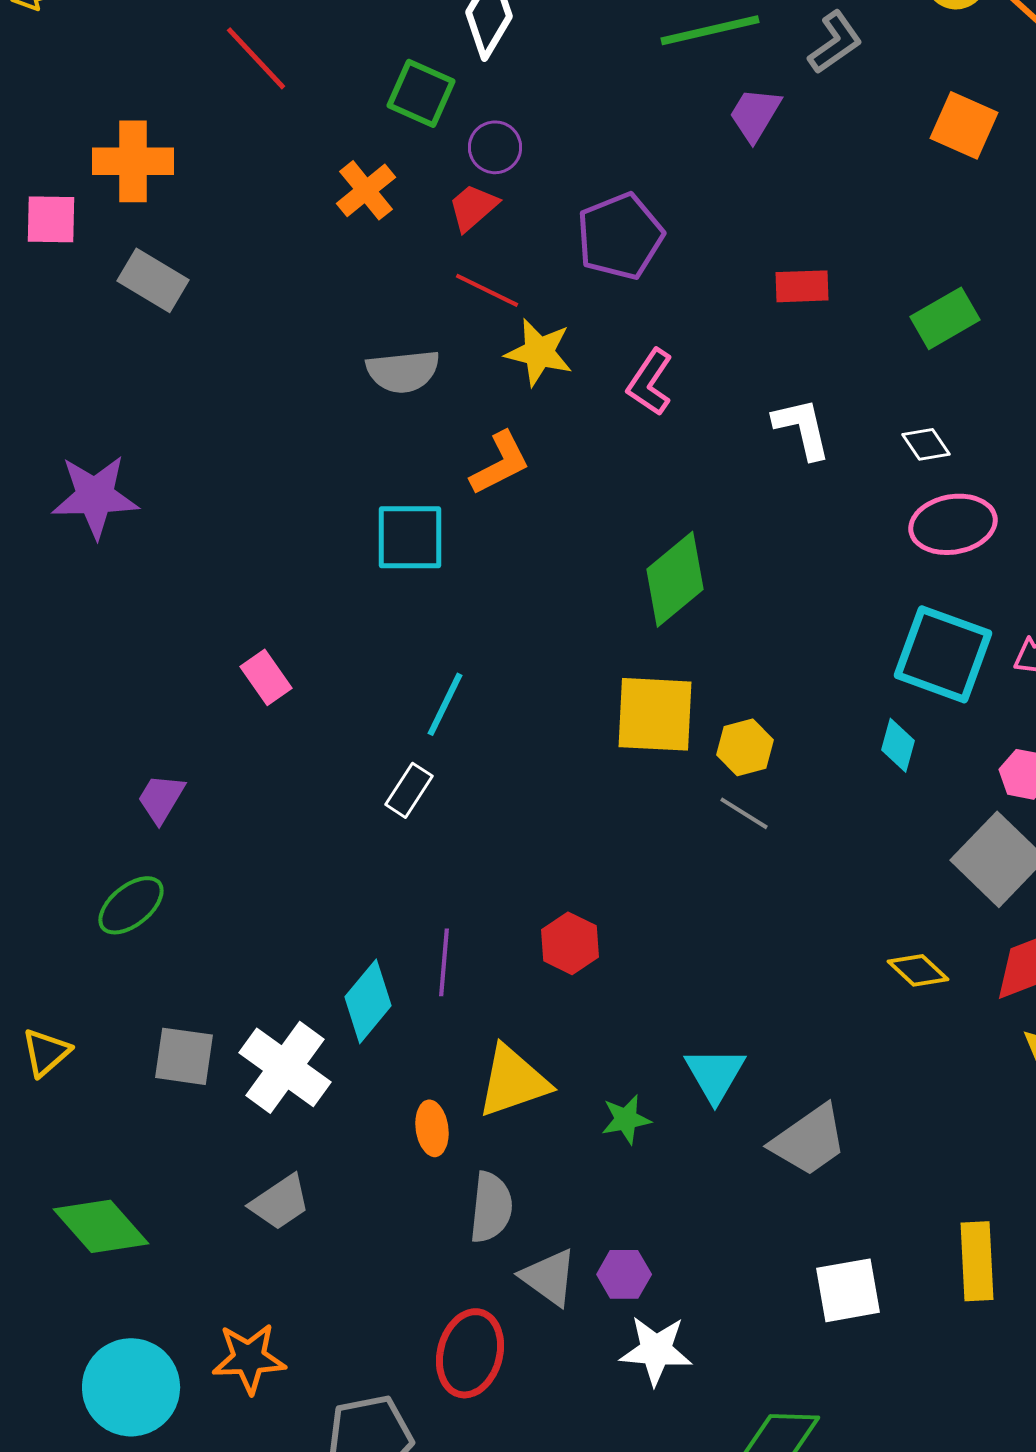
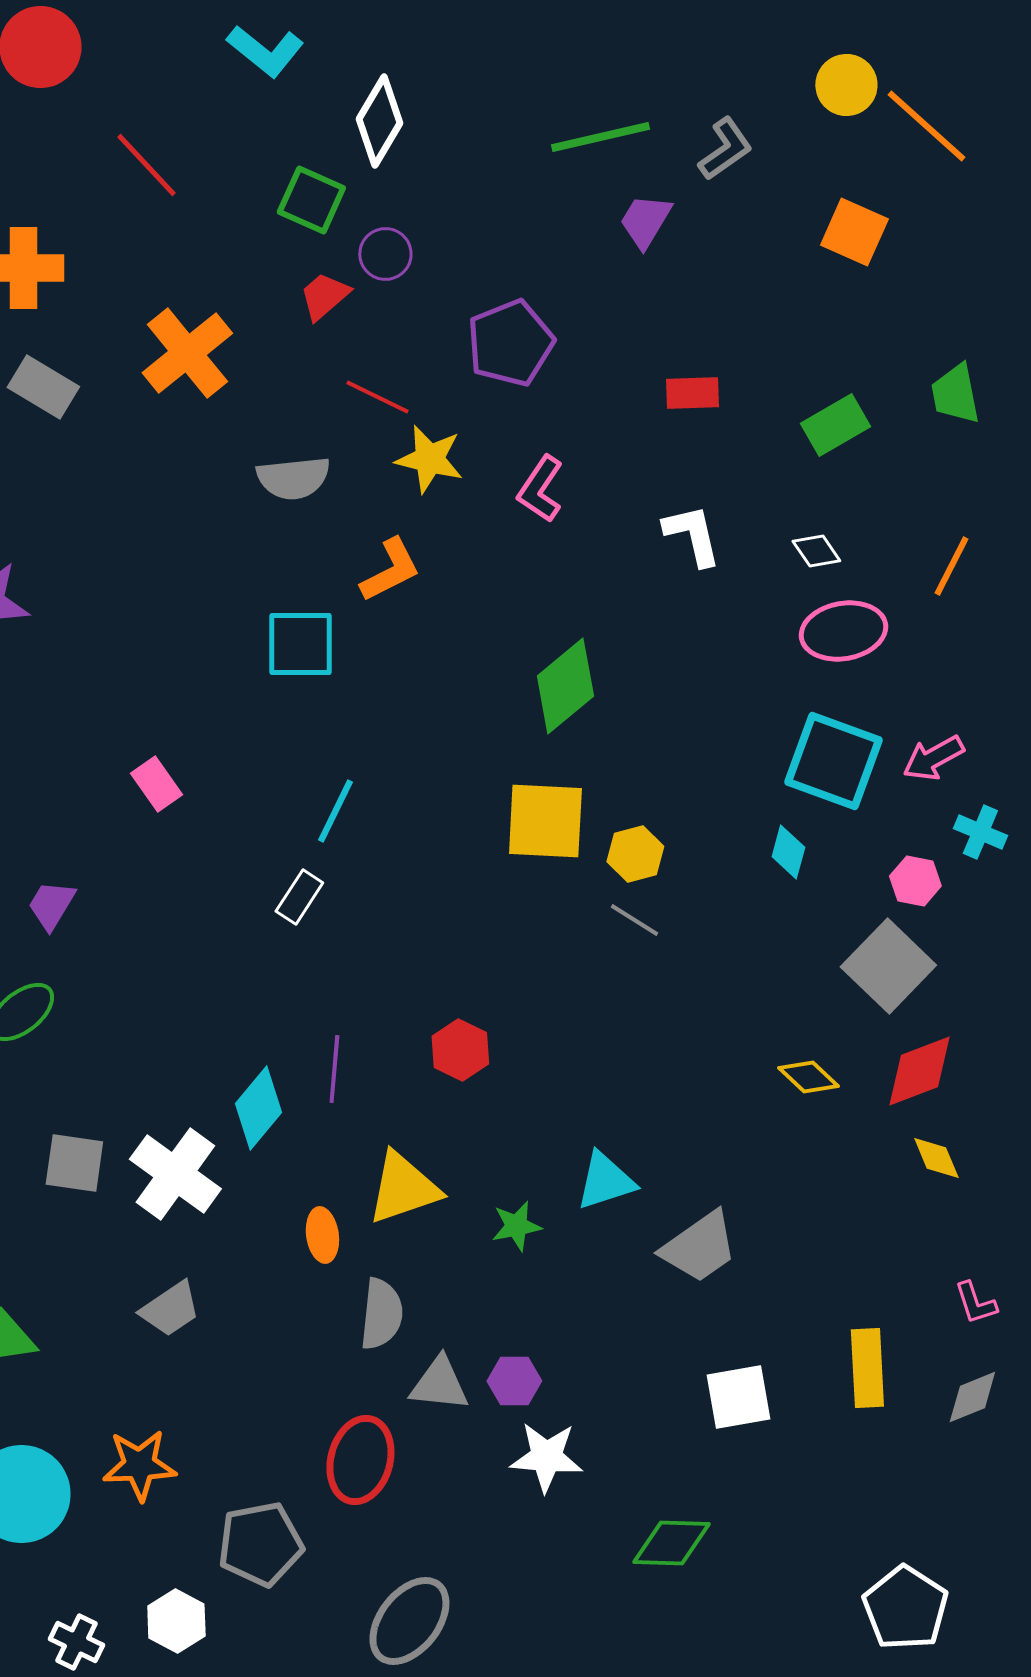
orange cross: (366, 190) -> (187, 353), moved, size x1.5
red trapezoid: (473, 207) -> (324, 296), moved
cyan triangle: (715, 1074) -> (605, 1181), turned 42
gray triangle: (549, 1277) -> (439, 1384), turned -30

